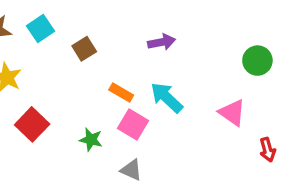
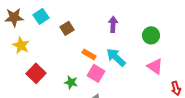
purple arrow: (162, 42) -> (113, 24), turned -77
green circle: (257, 61) -> (151, 35), moved

